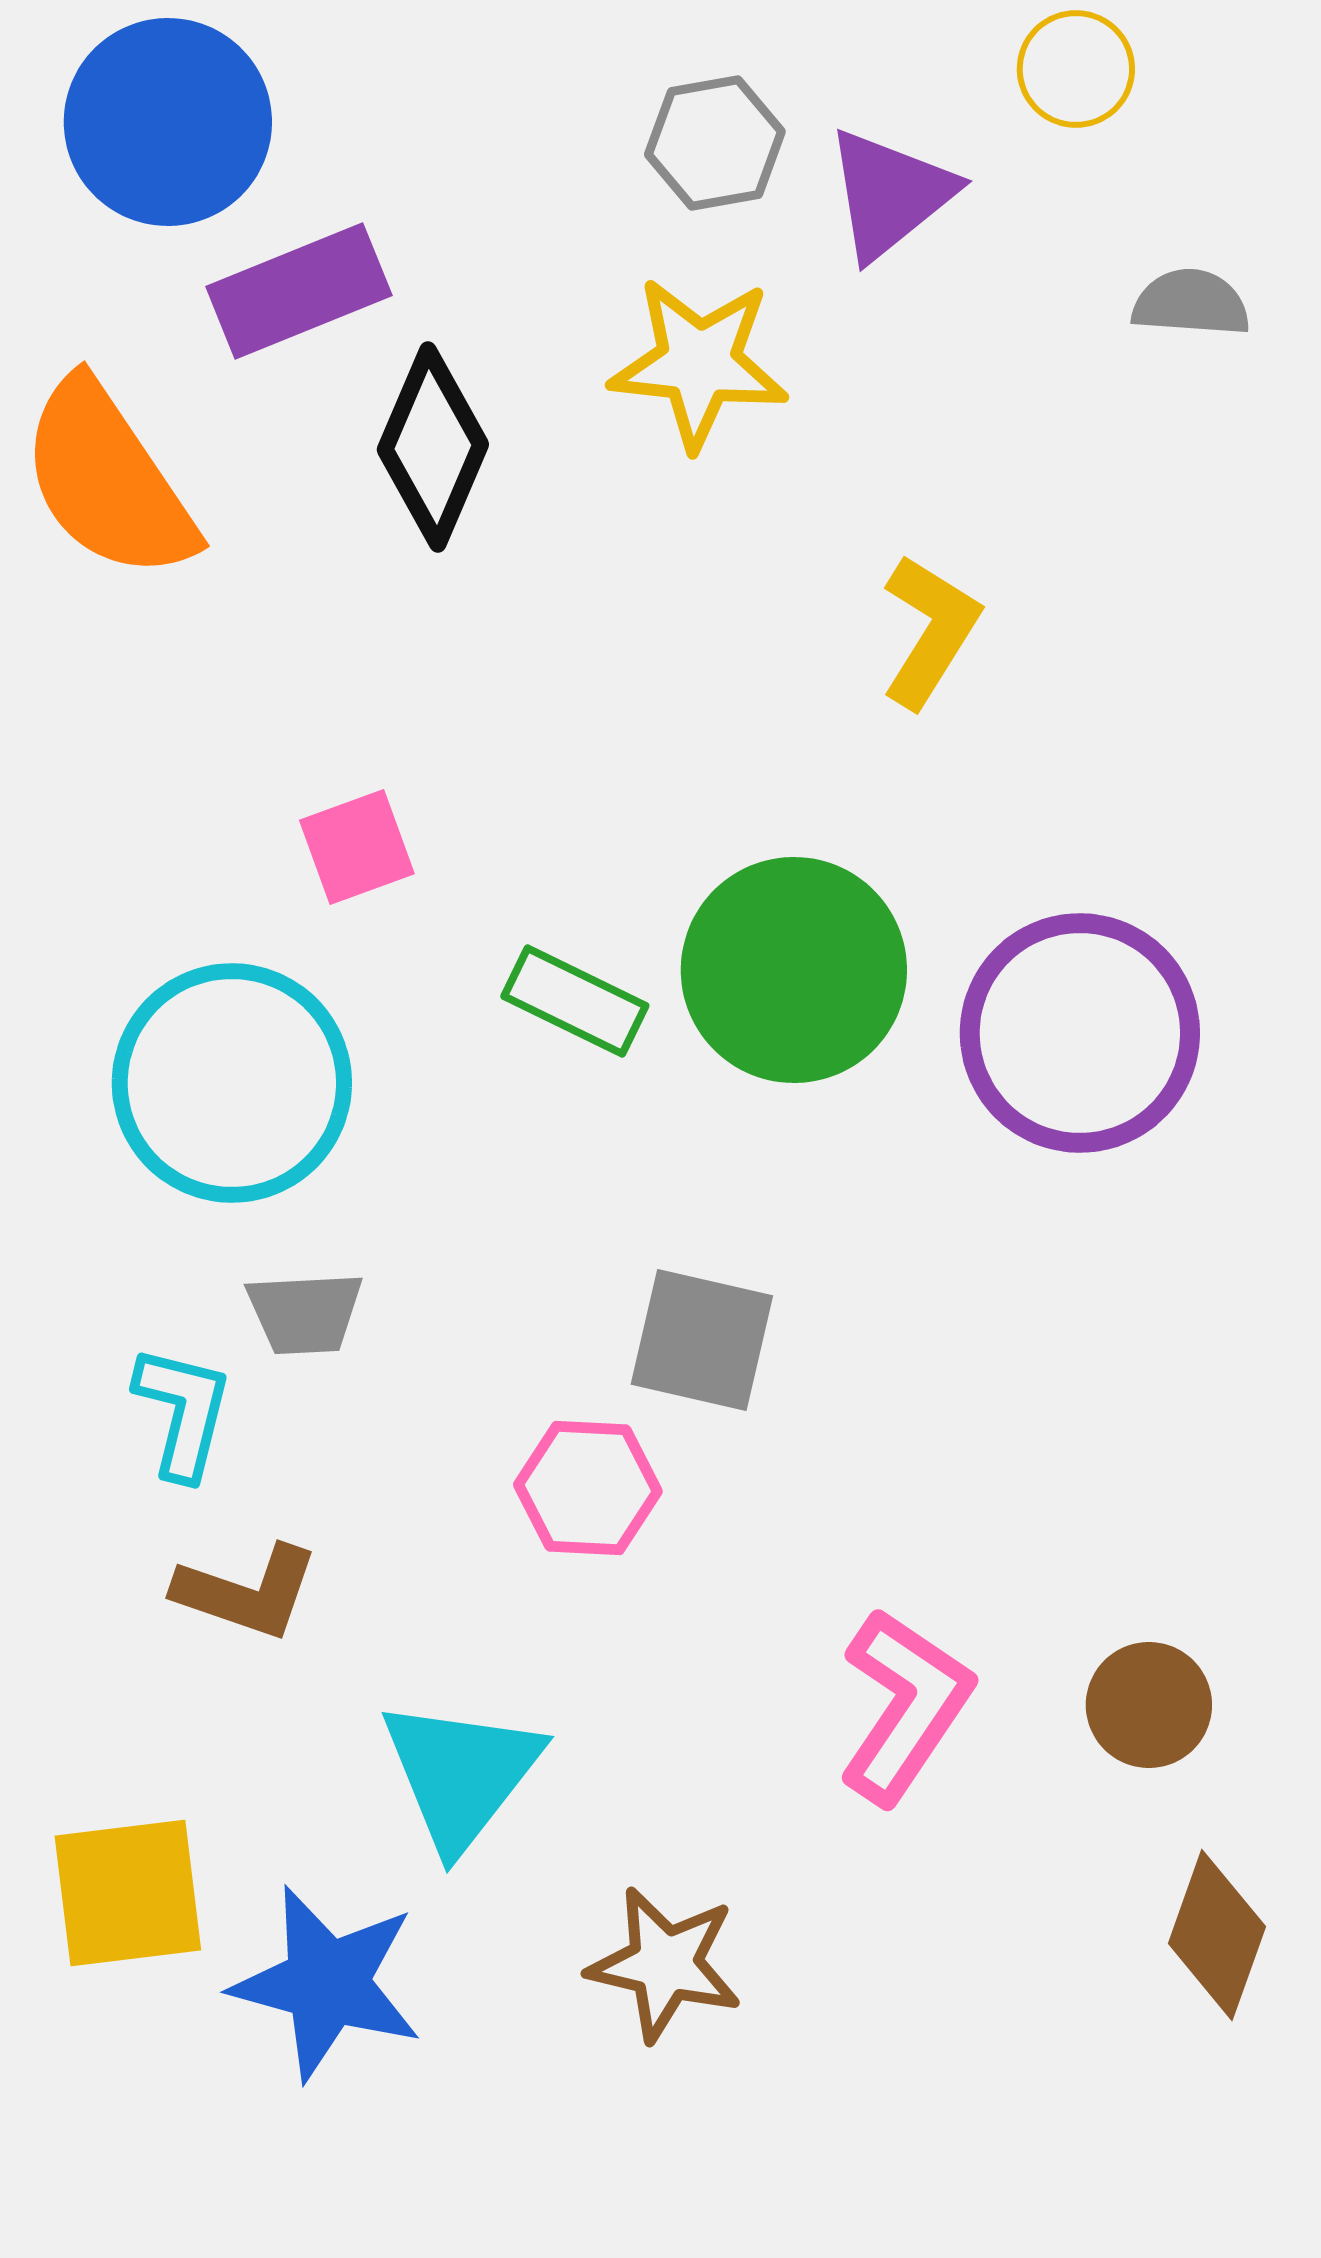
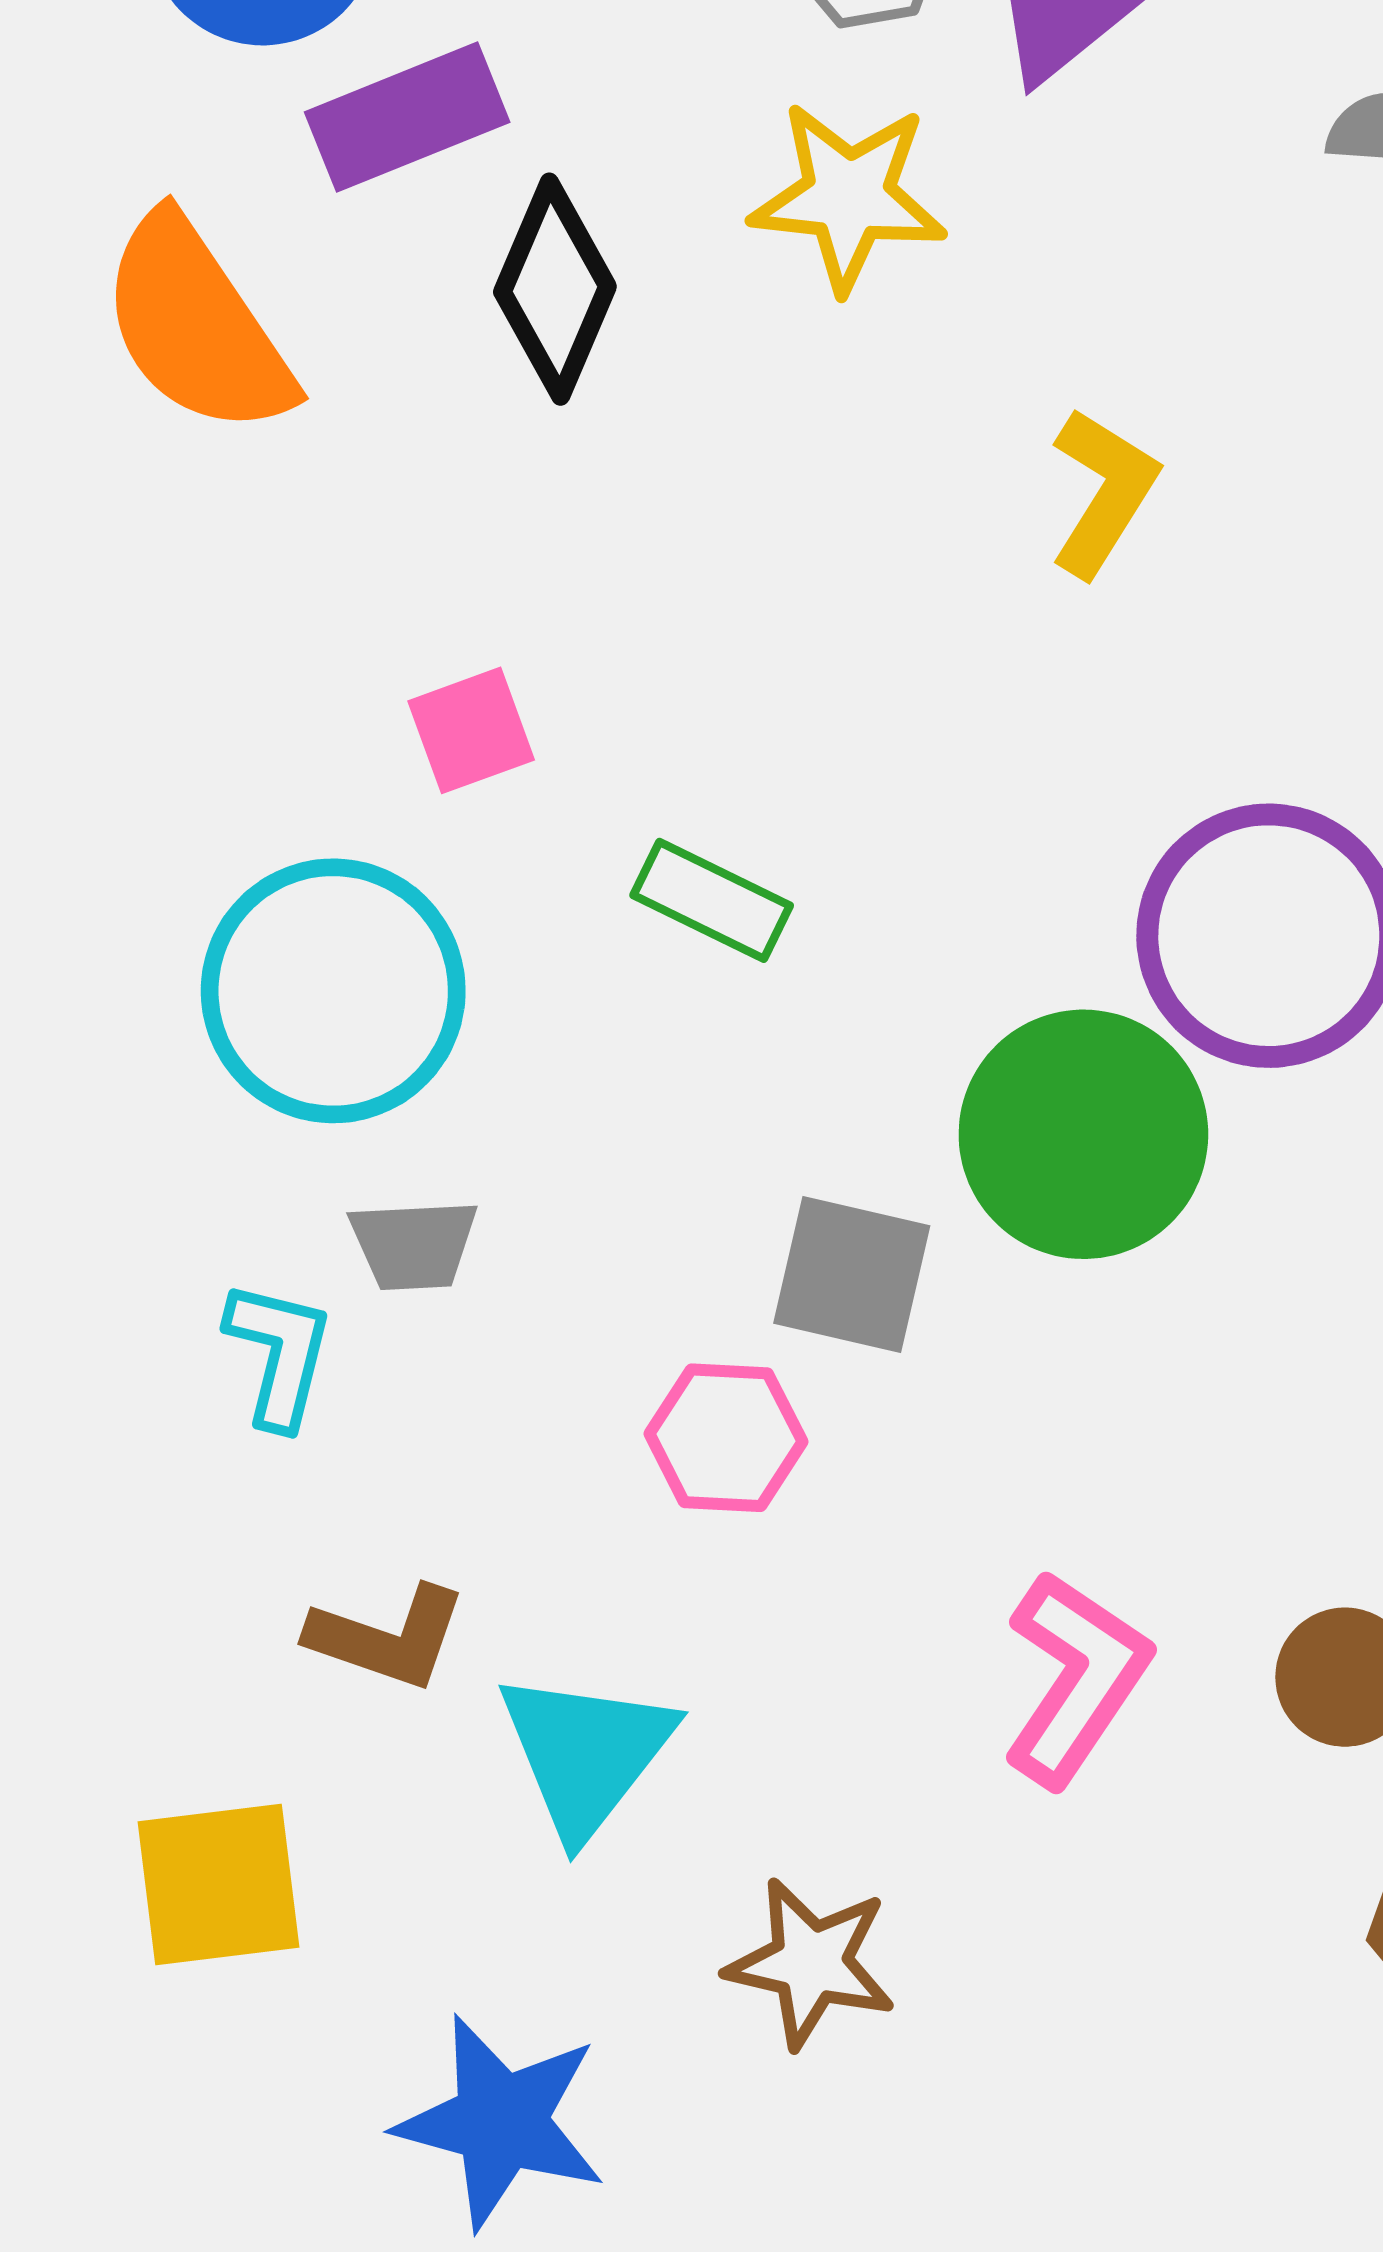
green circle: (794, 970) -> (1083, 1134), moved
brown L-shape: (247, 1592) -> (387, 1637), moved
blue star: (327, 1983) -> (501, 2122), moved

